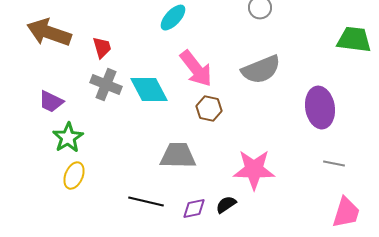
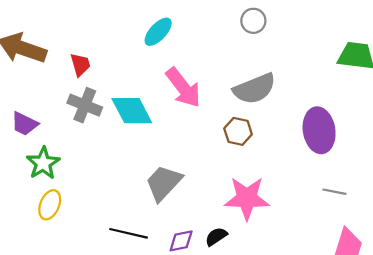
brown hexagon: (209, 109) -> (238, 131), moved
gray trapezoid: (178, 156) -> (164, 183), turned -48

